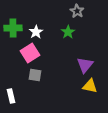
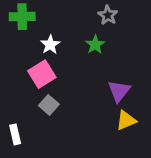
green cross: (13, 28) -> (22, 17), moved
gray square: (35, 75) -> (49, 105), turned 32
yellow triangle: (90, 86) -> (126, 120), turned -35

